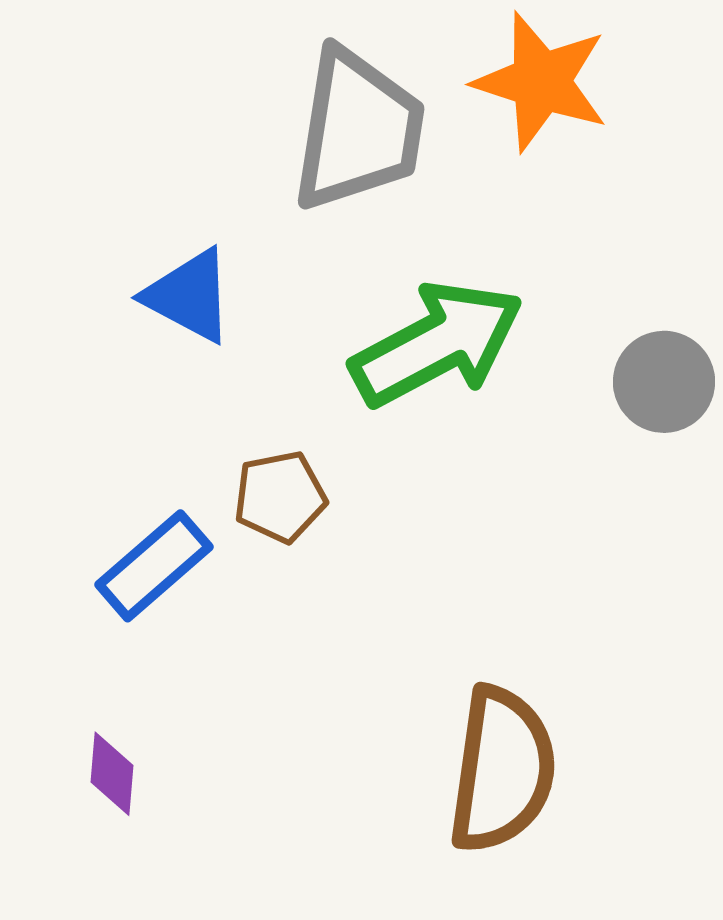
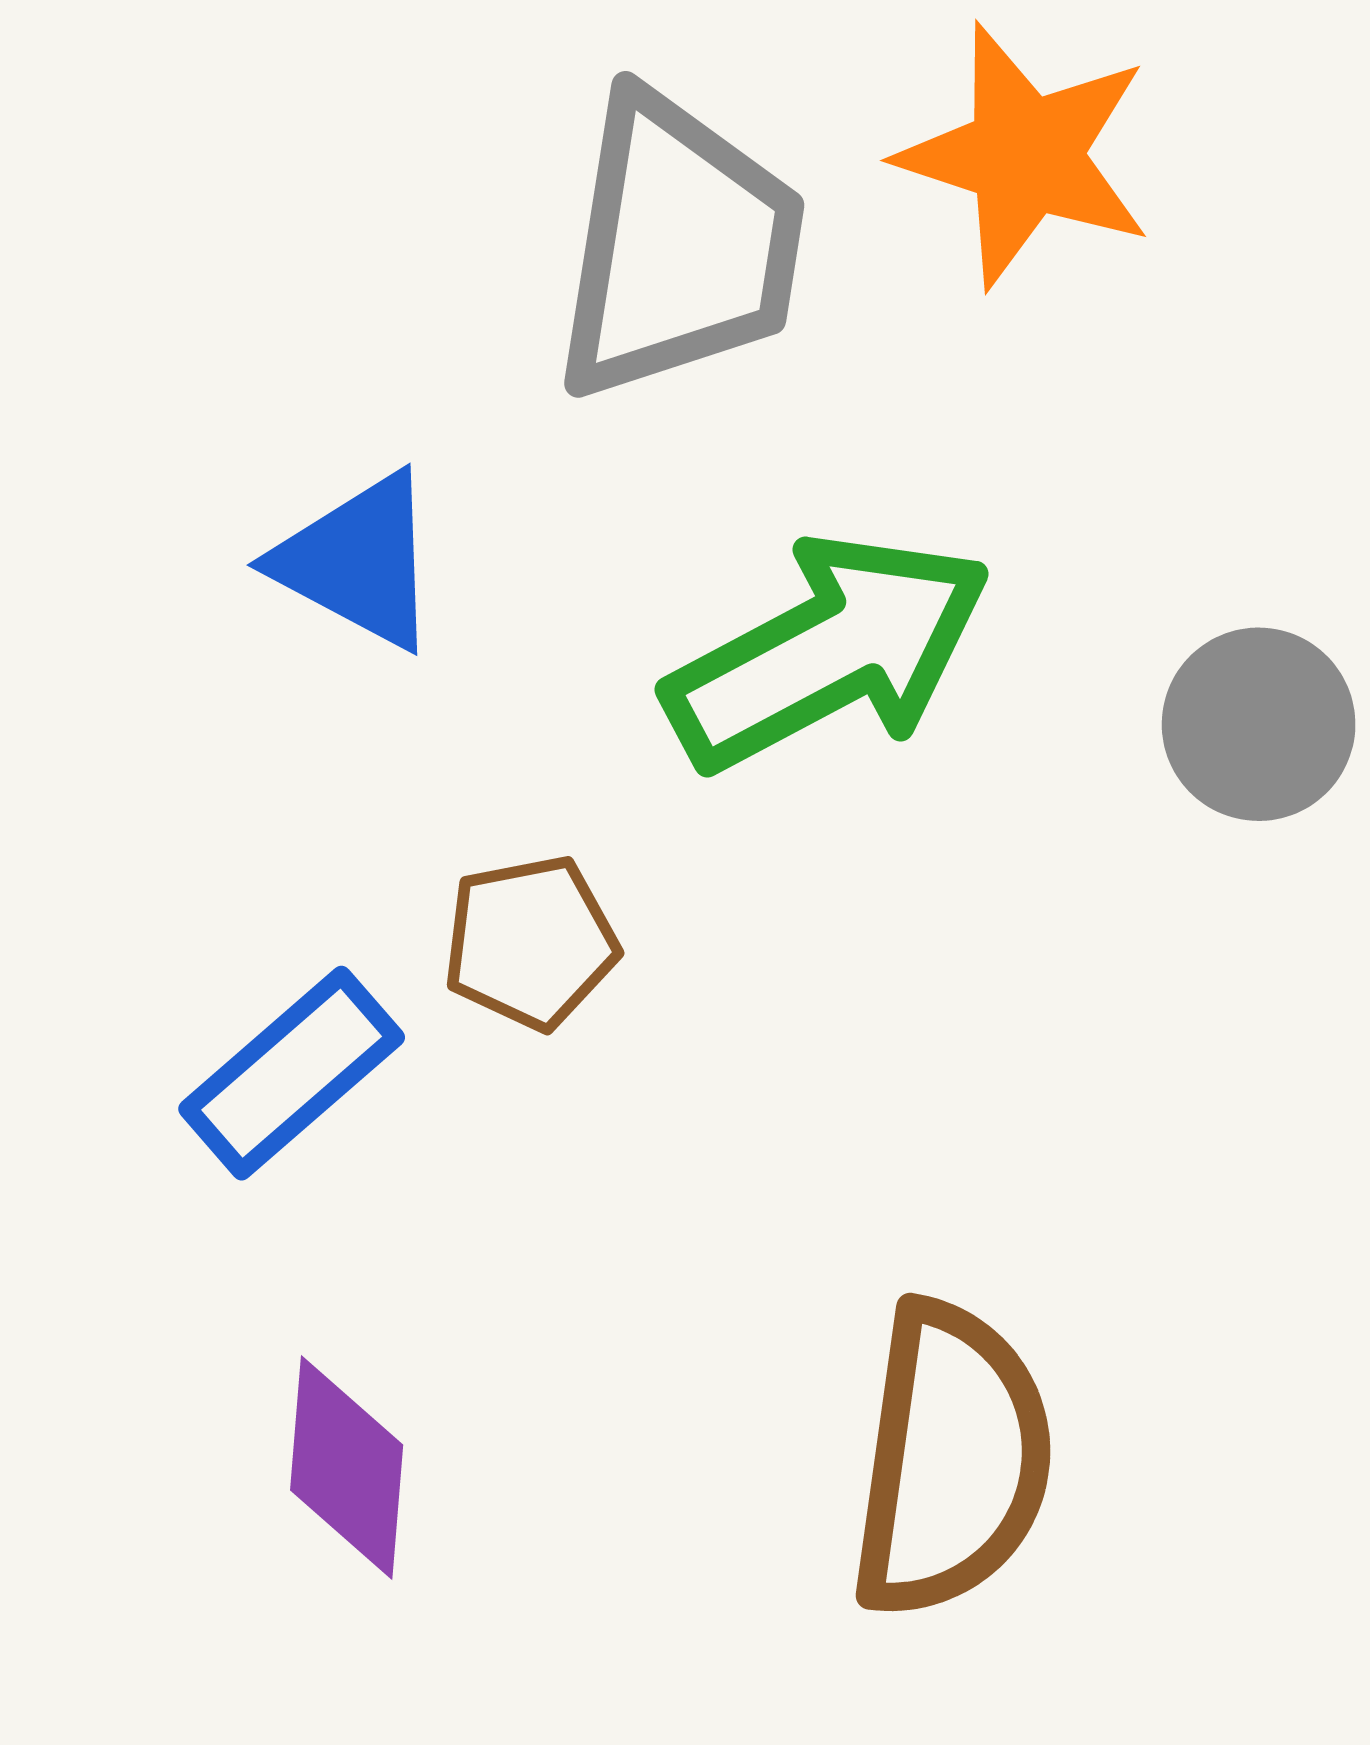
purple diamond: (112, 774) -> (347, 1468), moved, size x1.4

